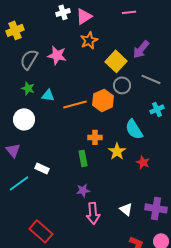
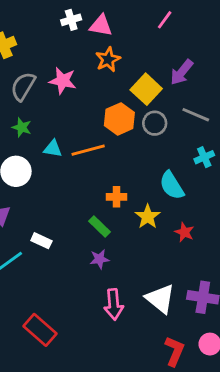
pink line: (129, 12) -> (165, 20), turned -48
pink triangle: (84, 16) -> (101, 25), turned 42
cyan triangle: (48, 95) -> (53, 149), moved
orange hexagon: (103, 100) -> (119, 119), moved
green rectangle: (83, 158) -> (99, 227), turned -35
purple star: (83, 190) -> (99, 259), moved
white triangle: (126, 209) -> (160, 299), size x1.6

